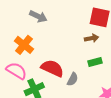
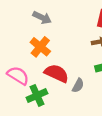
orange cross: (24, 45) -> (40, 47), moved

